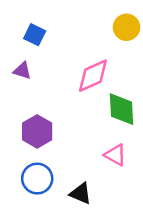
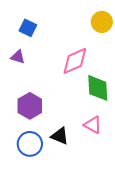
black triangle: (81, 193) -> (60, 136), moved

